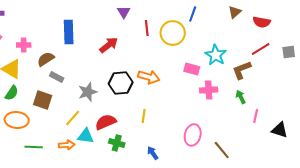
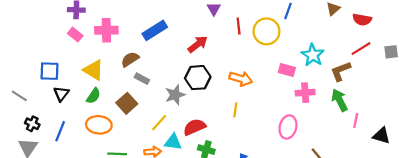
blue rectangle: (69, 32) -> (155, 30), turned 60
pink cross: (24, 45) -> (106, 30), moved, size x1.5
black hexagon: (121, 83) -> (198, 78), moved
green arrow: (241, 97) -> (340, 100), size x1.5
brown square: (43, 100) -> (127, 103), turned 30
yellow line: (144, 116) -> (235, 110), moved
pink ellipse: (193, 135) -> (288, 127), moved

